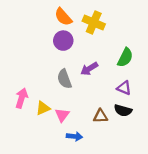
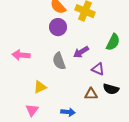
purple triangle: (124, 88) -> (98, 69), moved
pink arrow: (22, 98) -> (21, 55), moved, turned -102
pink triangle: (62, 115) -> (32, 110), moved

